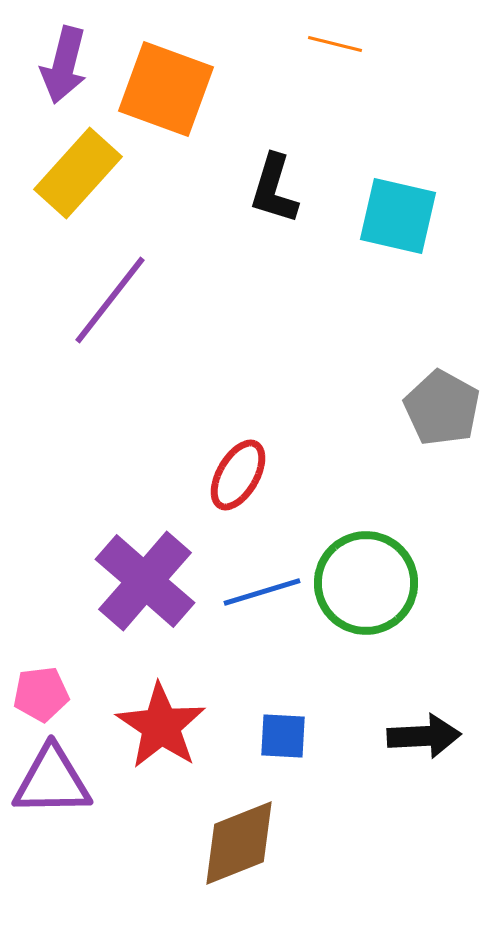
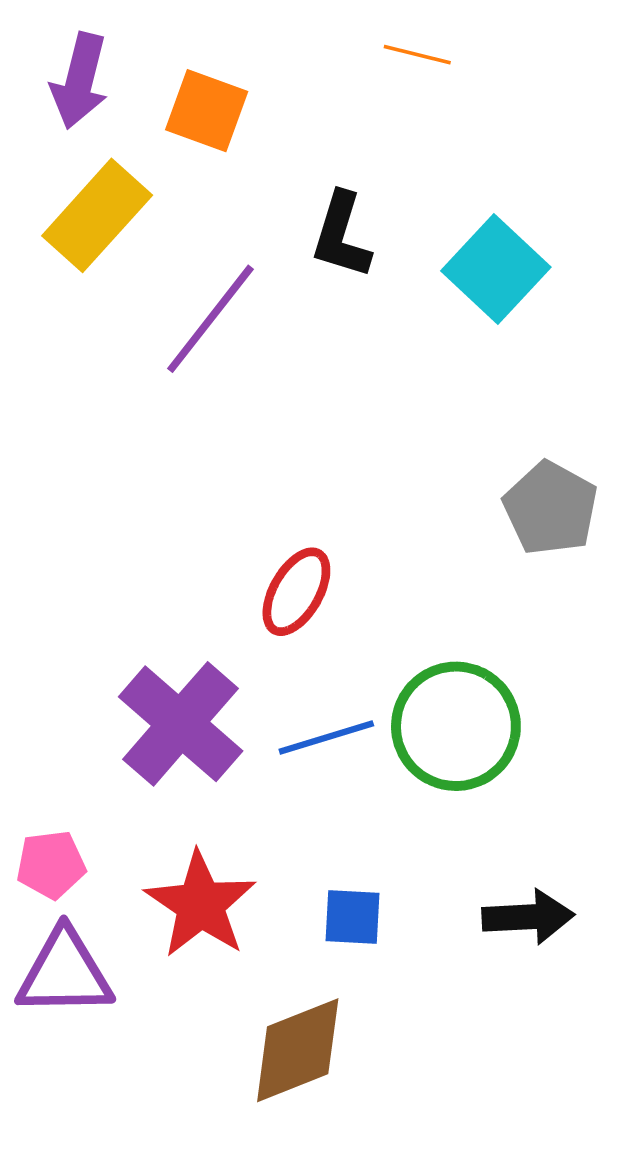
orange square: (166, 89) -> (207, 111), size x0.7
cyan square: (398, 216) -> (496, 269), turned 30
purple line: (110, 300) -> (210, 319), moved

